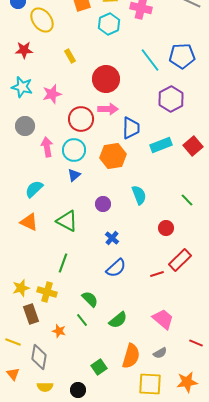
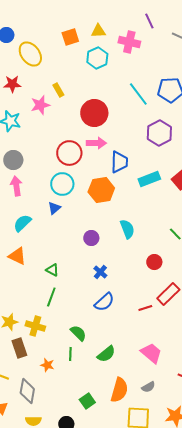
pink star: (52, 94) -> (40, 105), moved
pink arrow: (47, 147) -> (16, 186), moved
blue triangle: (74, 175) -> (54, 208), moved
green triangle: (67, 221) -> (52, 270), moved, size x0.6
green line: (82, 320) -> (70, 354), turned 40

